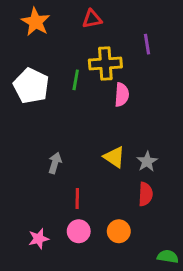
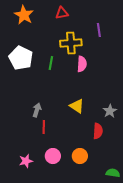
green line: (76, 80) -> (51, 63), moved
gray star: (147, 161) -> (110, 111), moved
red line: (77, 199) -> (44, 127), moved

